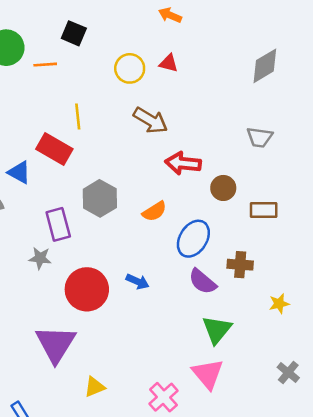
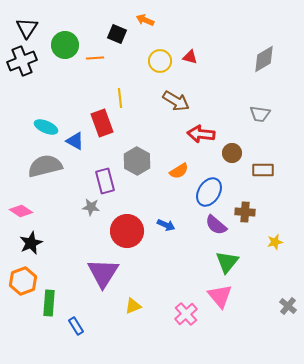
orange arrow: (170, 15) -> (145, 20), moved
red rectangle: (54, 149) -> (102, 123), turned 40
gray cross: (288, 373) -> (288, 306), moved

